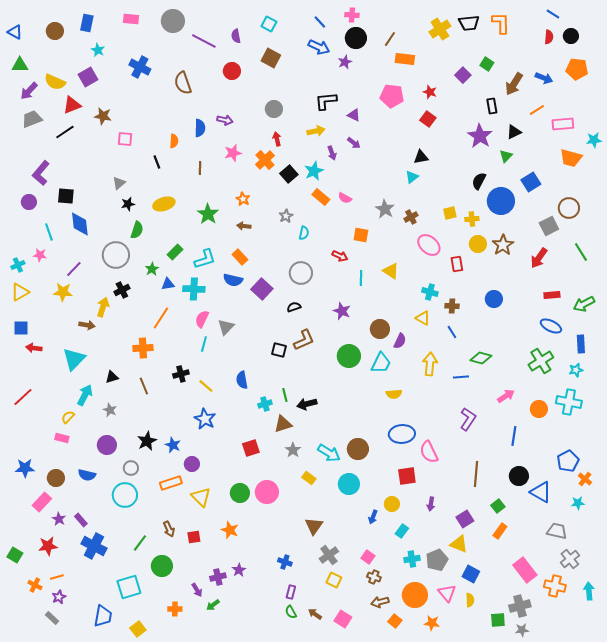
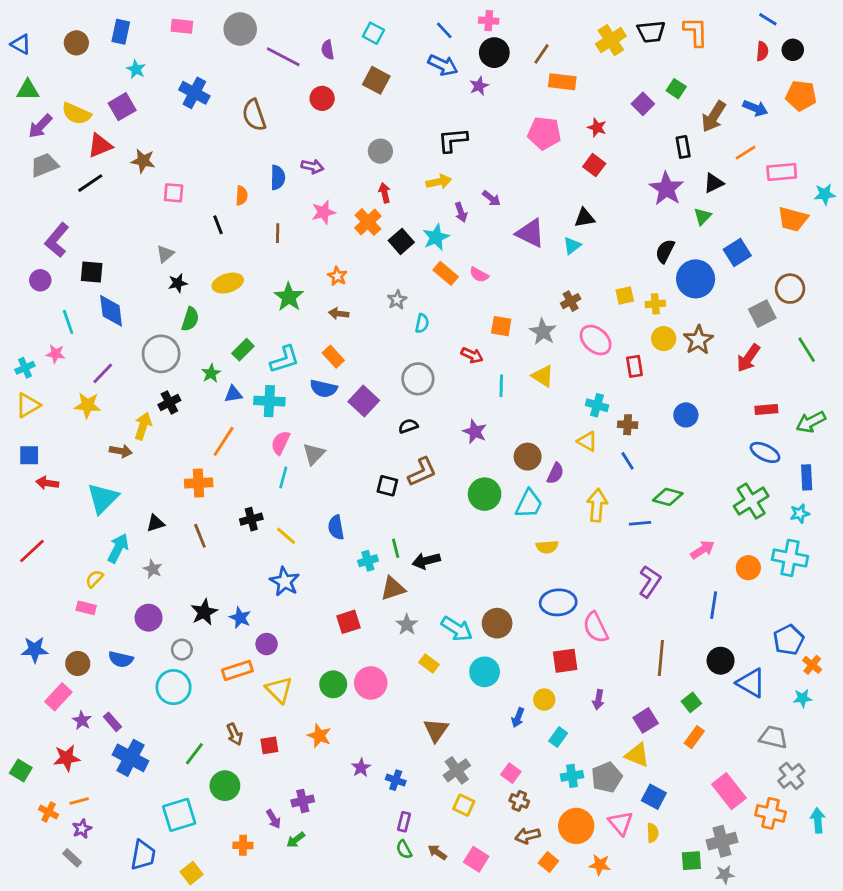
purple triangle: (354, 115) -> (530, 233), moved, size x1.6
gray star: (385, 209) -> (543, 332), moved
purple star: (239, 570) -> (361, 768), moved

